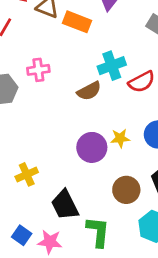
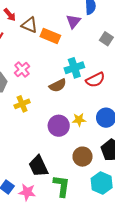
pink cross: (38, 70) -> (22, 70), turned -35
yellow cross: (27, 174) -> (22, 104), moved

